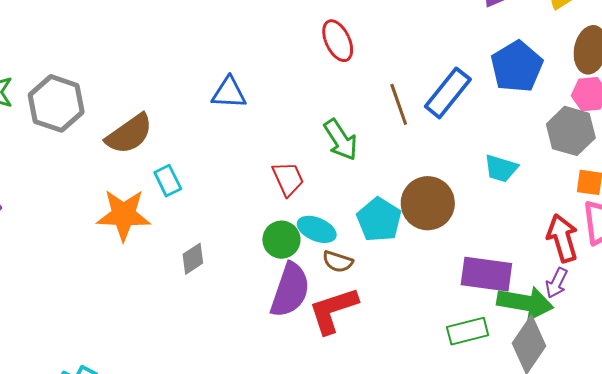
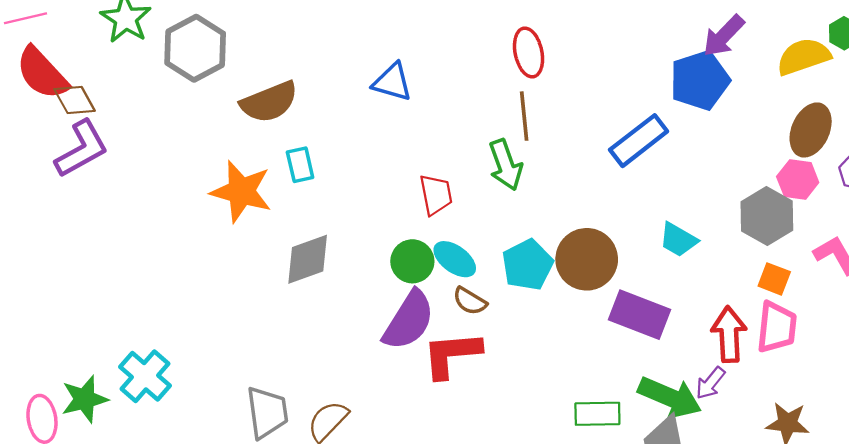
blue pentagon: (517, 67) -> (700, 80), moved
brown line: (399, 104) -> (524, 116), moved
gray diamond: (193, 259) -> (308, 259), size x1.5
purple rectangle: (486, 274) -> (640, 315), moved

